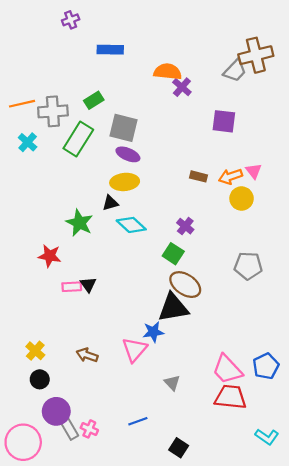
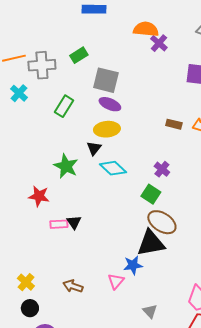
green rectangle: (78, 139) -> (64, 106), moved, size x0.7
black triangle: (110, 203) -> (94, 148), turned -35
pink triangle: (135, 350) -> (116, 281), size x0.7

